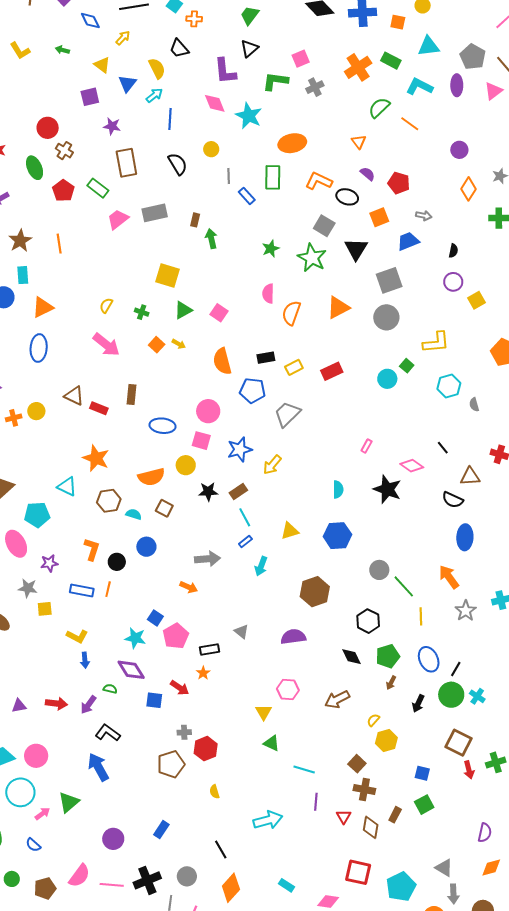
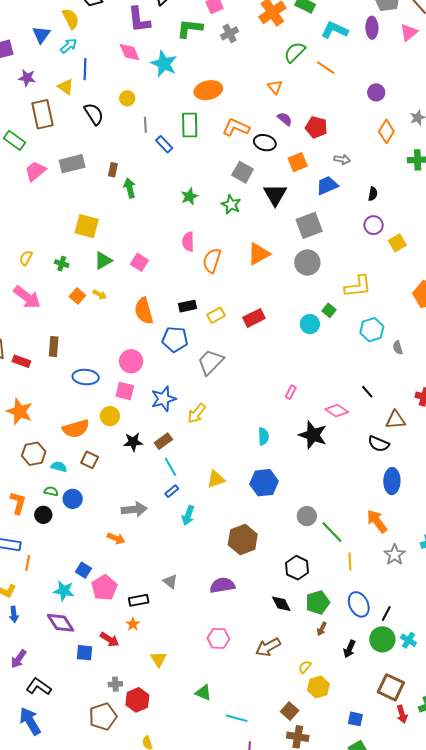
yellow triangle: (102, 65) -> (66, 87), moved
green star: (312, 258) -> (231, 205), size x0.7
orange line: (108, 589) -> (28, 563), moved
green semicircle: (110, 689) -> (51, 491), moved
yellow triangle: (264, 712) -> (158, 659), moved

